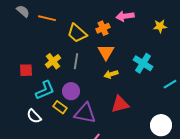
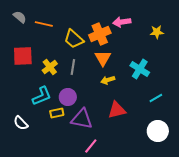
orange cross: (103, 28) -> (100, 34), size x1.5
red square: (26, 70) -> (23, 56), moved, size x1.5
cyan line: (170, 84) -> (156, 98), moved
yellow rectangle: (60, 107) -> (57, 113), turned -48
white semicircle: (34, 116) -> (21, 123), moved

